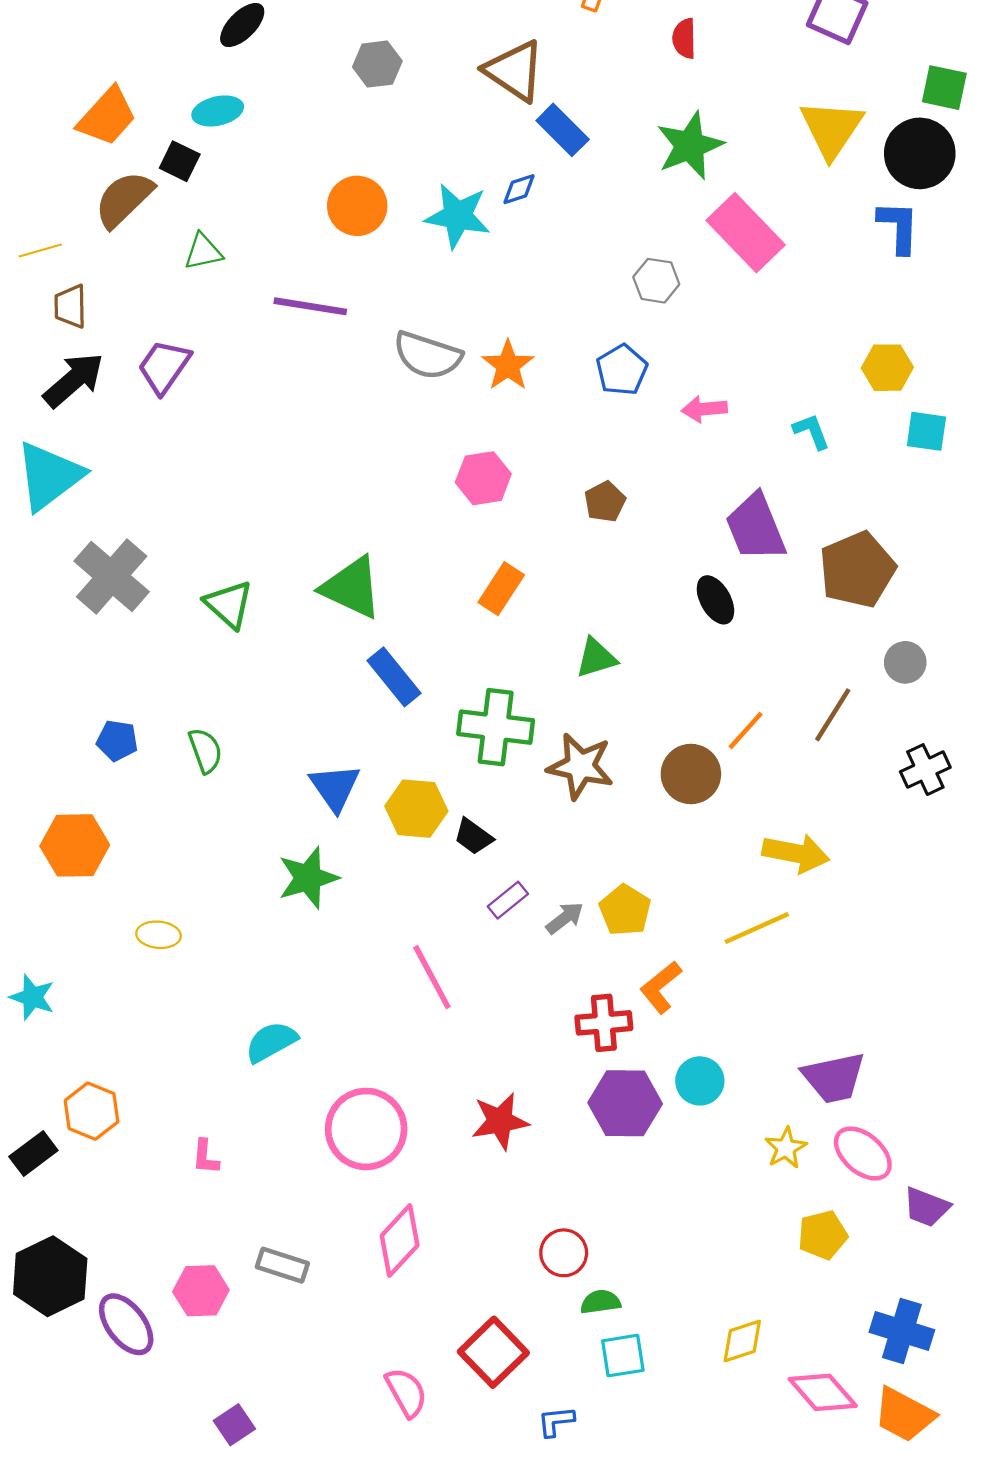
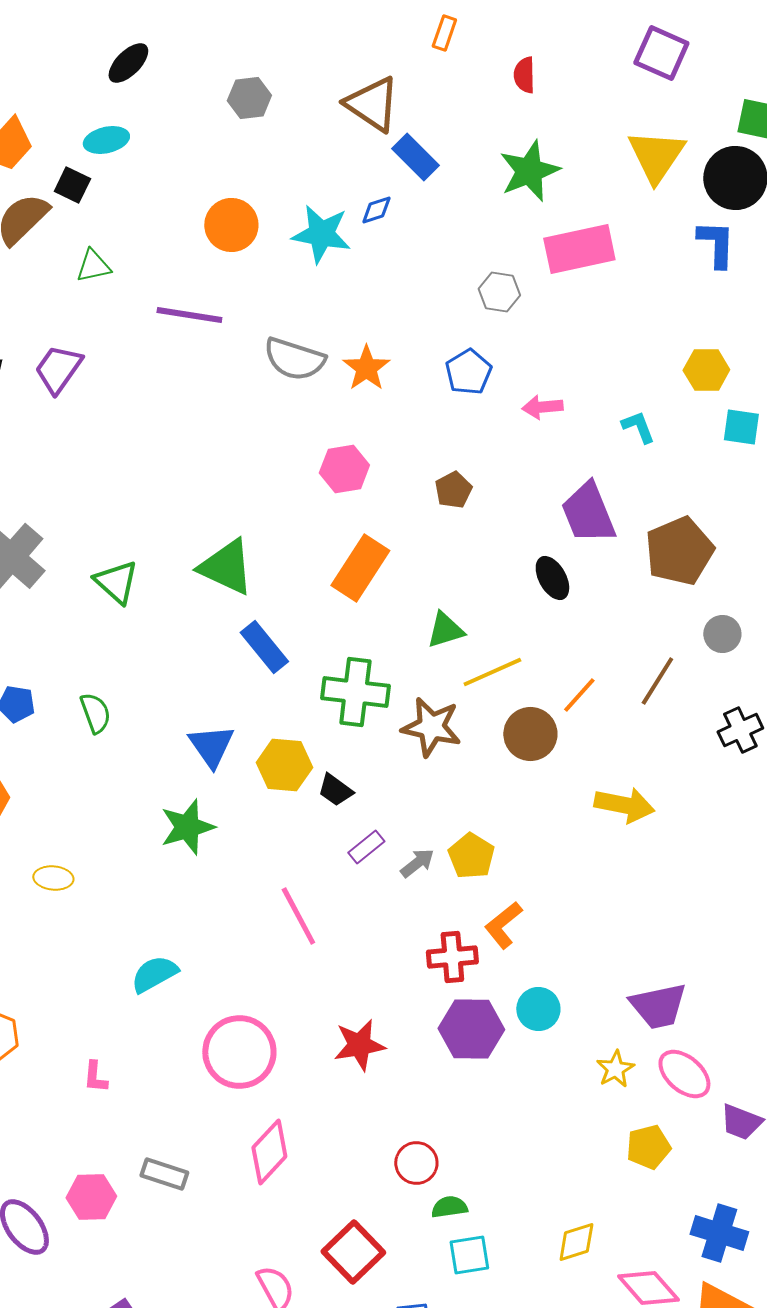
pink rectangle: (746, 233) -> (579, 249), turned -58
orange rectangle: (501, 589) -> (360, 568), size x1.4
yellow line: (757, 928) -> (492, 672), moved

